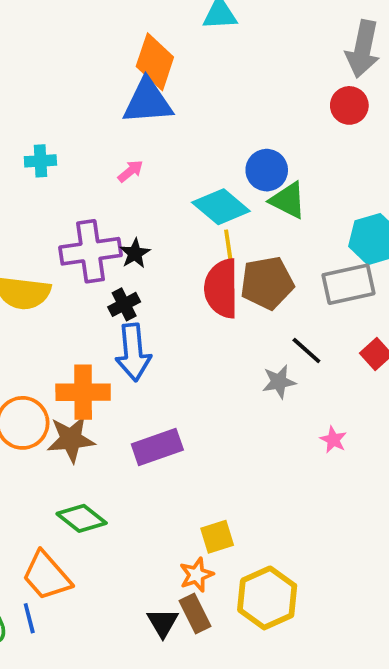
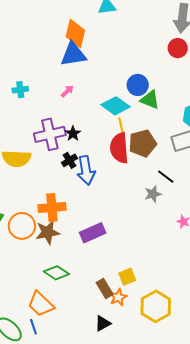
blue arrow: (133, 352) -> (86, 170), moved
brown rectangle: (195, 613) -> (105, 288), moved
black triangle: (163, 623) -> (103, 323), turned 36

